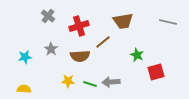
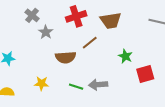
red cross: (79, 26) -> (76, 16), moved
gray star: (51, 49) -> (46, 32), moved
yellow star: (68, 81) -> (41, 83), moved

